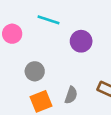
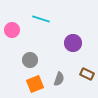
purple circle: (81, 41) -> (73, 43), moved

